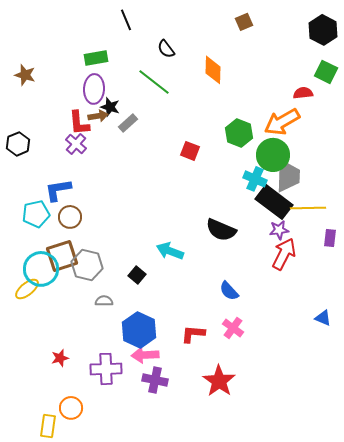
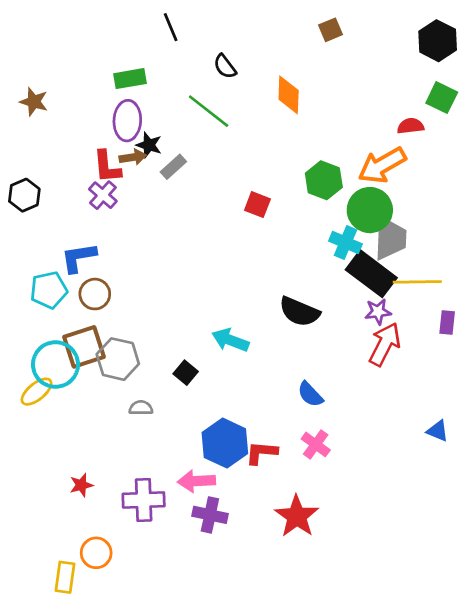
blue hexagon: (139, 330) -> (225, 443), moved

